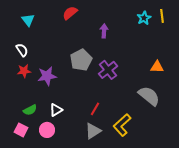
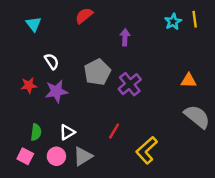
white semicircle: (22, 50) -> (52, 61), moved
gray semicircle: (149, 96) -> (197, 117), moved
green semicircle: (30, 110) -> (36, 132), turned -56
gray triangle: (93, 131) -> (83, 156), moved

